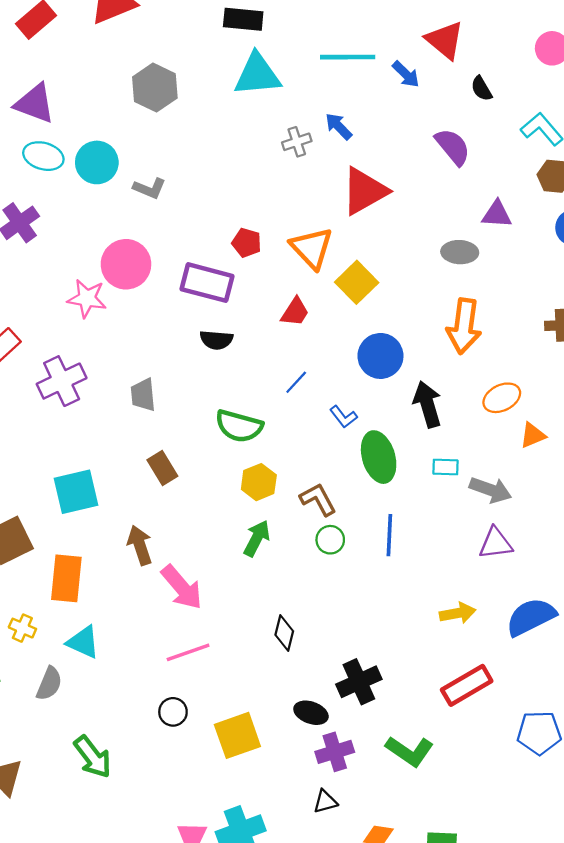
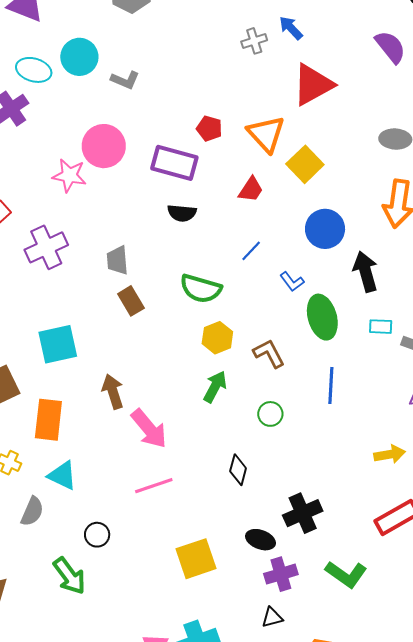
cyan ellipse: (43, 156) -> (34, 70), moved
brown rectangle: (162, 468) -> (131, 301), moved
green circle: (330, 540) -> (270, 414), moved
black circle: (173, 712) -> (97, 535), moved

